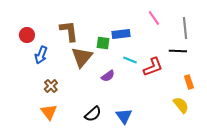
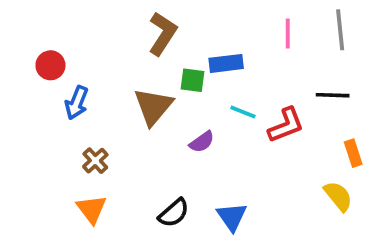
pink line: (154, 18) -> (288, 34), turned 35
gray line: (185, 28) -> (340, 30), moved
brown L-shape: (69, 31) -> (163, 34), moved, turned 40

